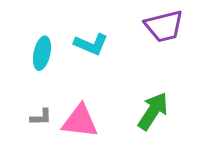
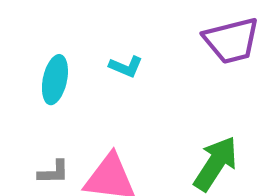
cyan L-shape: (91, 44) -> (126, 67), size x0.7

